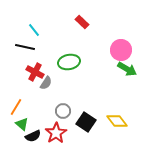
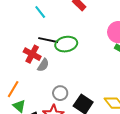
cyan line: (34, 30) -> (40, 12), moved
black line: (25, 47) -> (48, 40), moved

